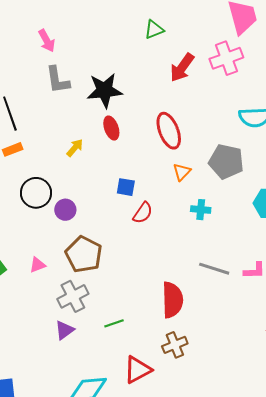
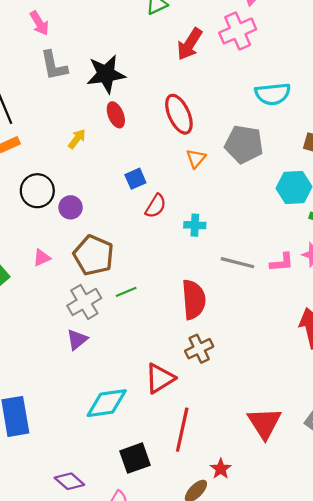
blue square: (126, 187) -> (135, 179), turned -30
cyan cross: (201, 210) -> (195, 225), moved
pink triangle: (37, 265) -> (42, 258), moved
green line: (114, 323) -> (126, 292), moved

